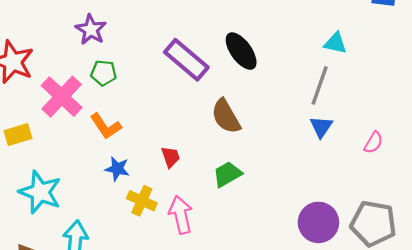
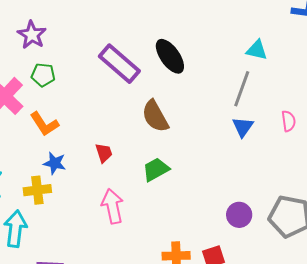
pink semicircle: (373, 143) -> (288, 121), moved, turned -40
yellow cross: (142, 201) -> (37, 190), moved, turned -32
purple circle: (318, 222) -> (239, 215), size x0.7

